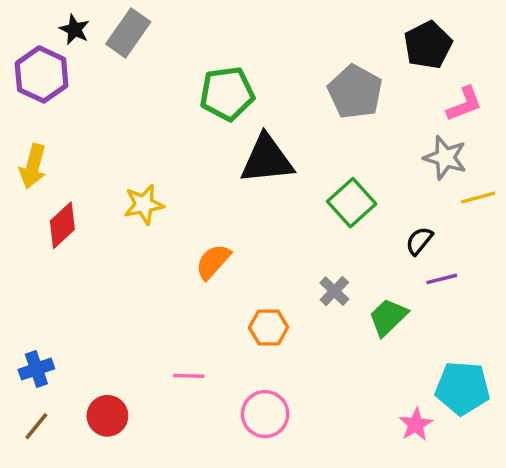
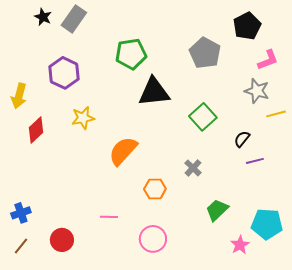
purple hexagon: (42, 74) -> (64, 73), moved
orange semicircle: (213, 262) -> (123, 151), size x1.4
green trapezoid: (388, 317) -> (217, 210), moved

